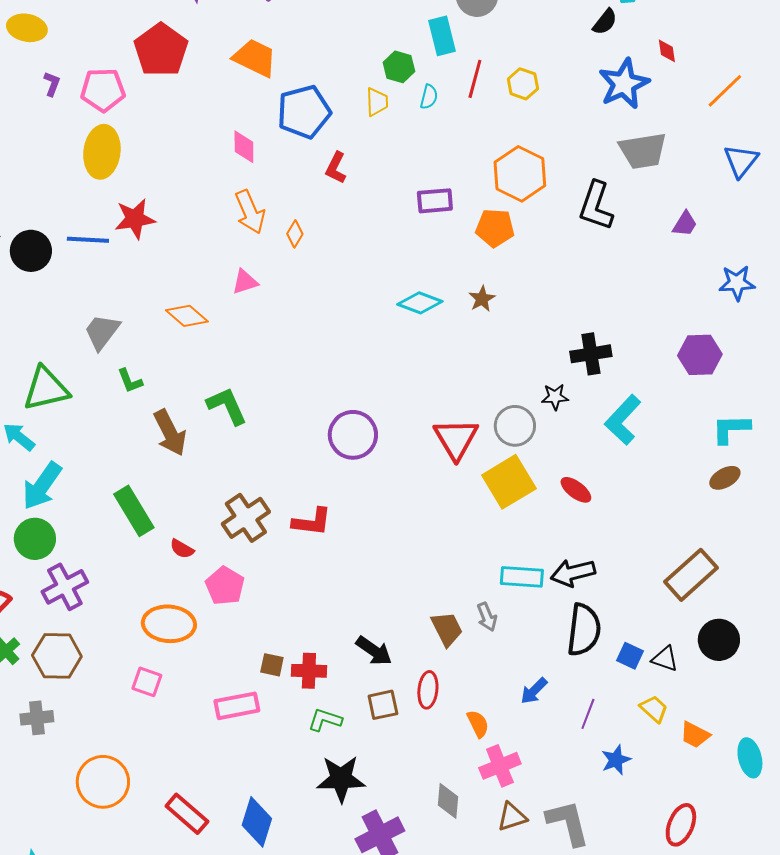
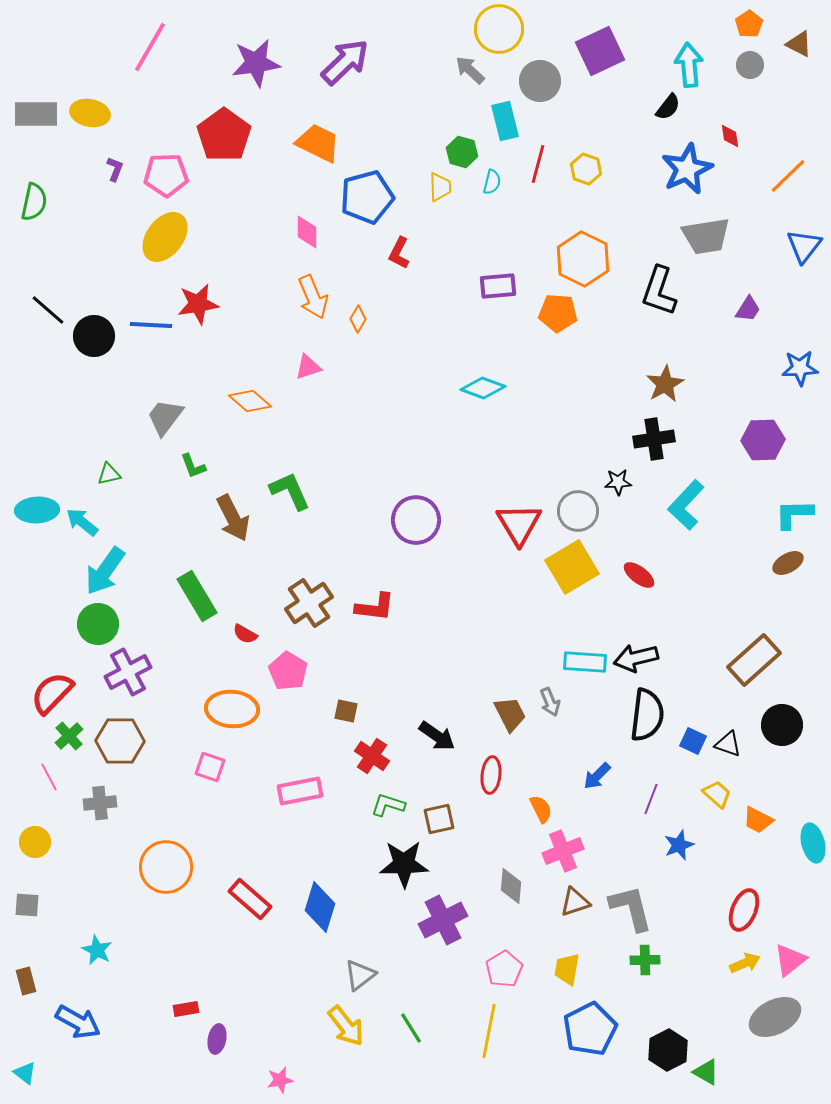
yellow ellipse: (102, 152) -> (165, 237), turned 30
brown star: (482, 299) -> (665, 384), moved, size x1.4
green triangle: (46, 389) -> (109, 474), size x0.5
brown square: (272, 665) -> (346, 711), moved
red cross: (309, 671) -> (372, 756), turned 32
brown square: (383, 705) -> (439, 819), moved

